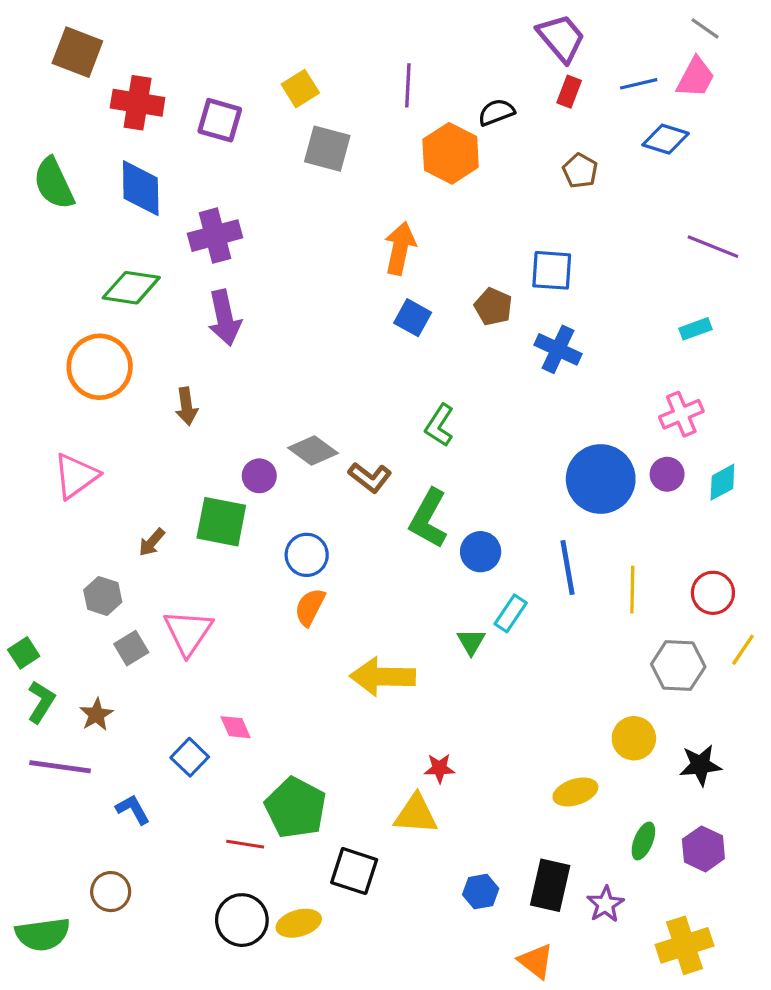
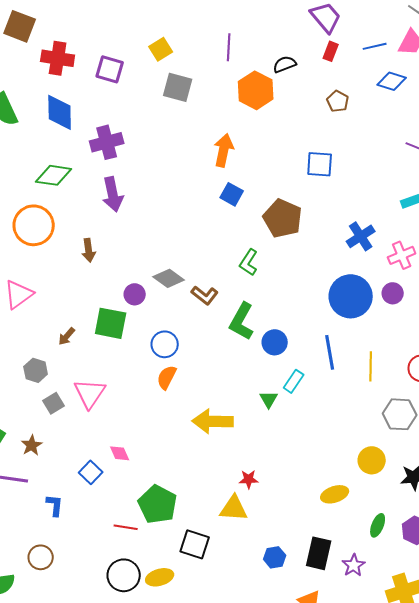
brown pentagon: (493, 307) -> (283, 218), moved, size x1.6
blue cross: (558, 349) -> (361, 236), moved, turned 32
blue L-shape: (133, 809) -> (55, 505), turned 35

